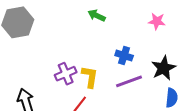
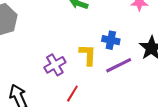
yellow L-shape: (90, 77) -> (88, 55), moved

